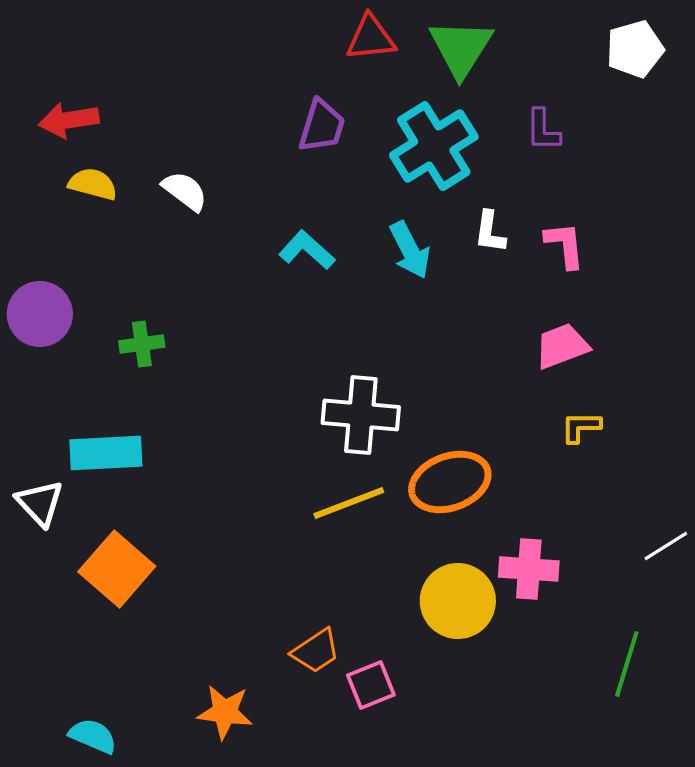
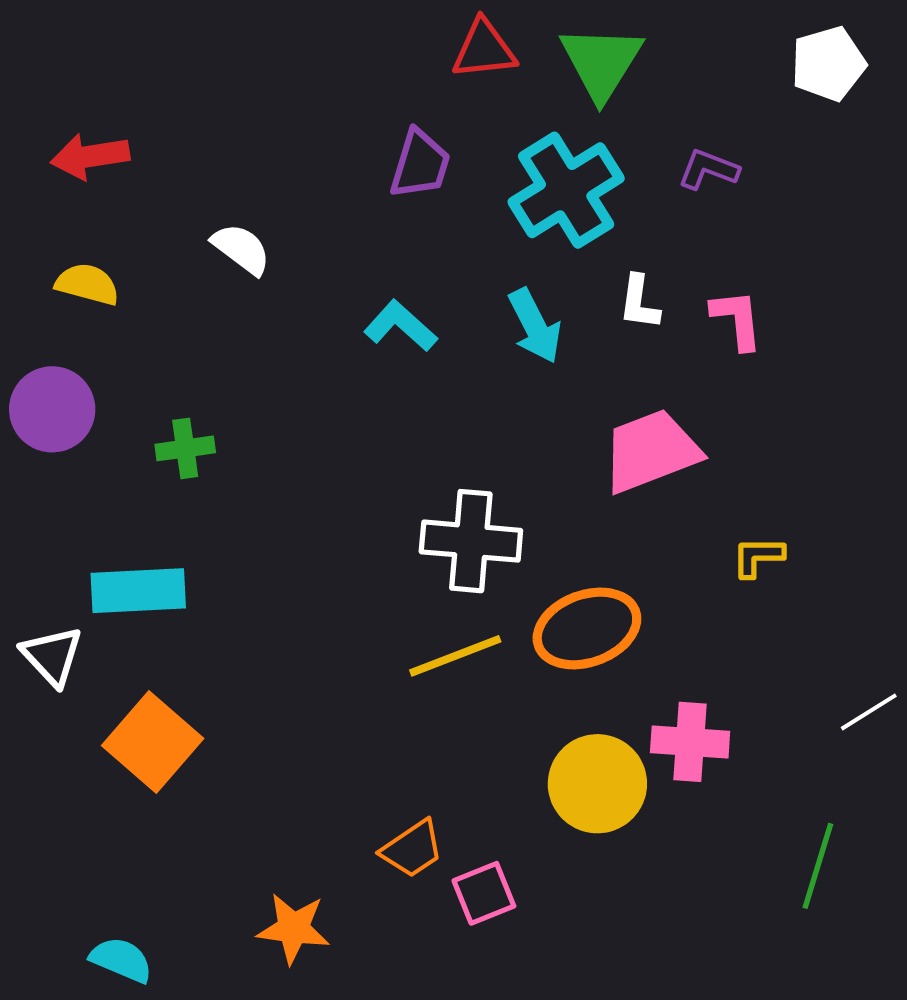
purple L-shape: (543, 130) -> (708, 169), turned 111
yellow semicircle: (93, 184) -> (87, 284), moved
pink trapezoid: (562, 346) -> (651, 451), moved, size x1.4

